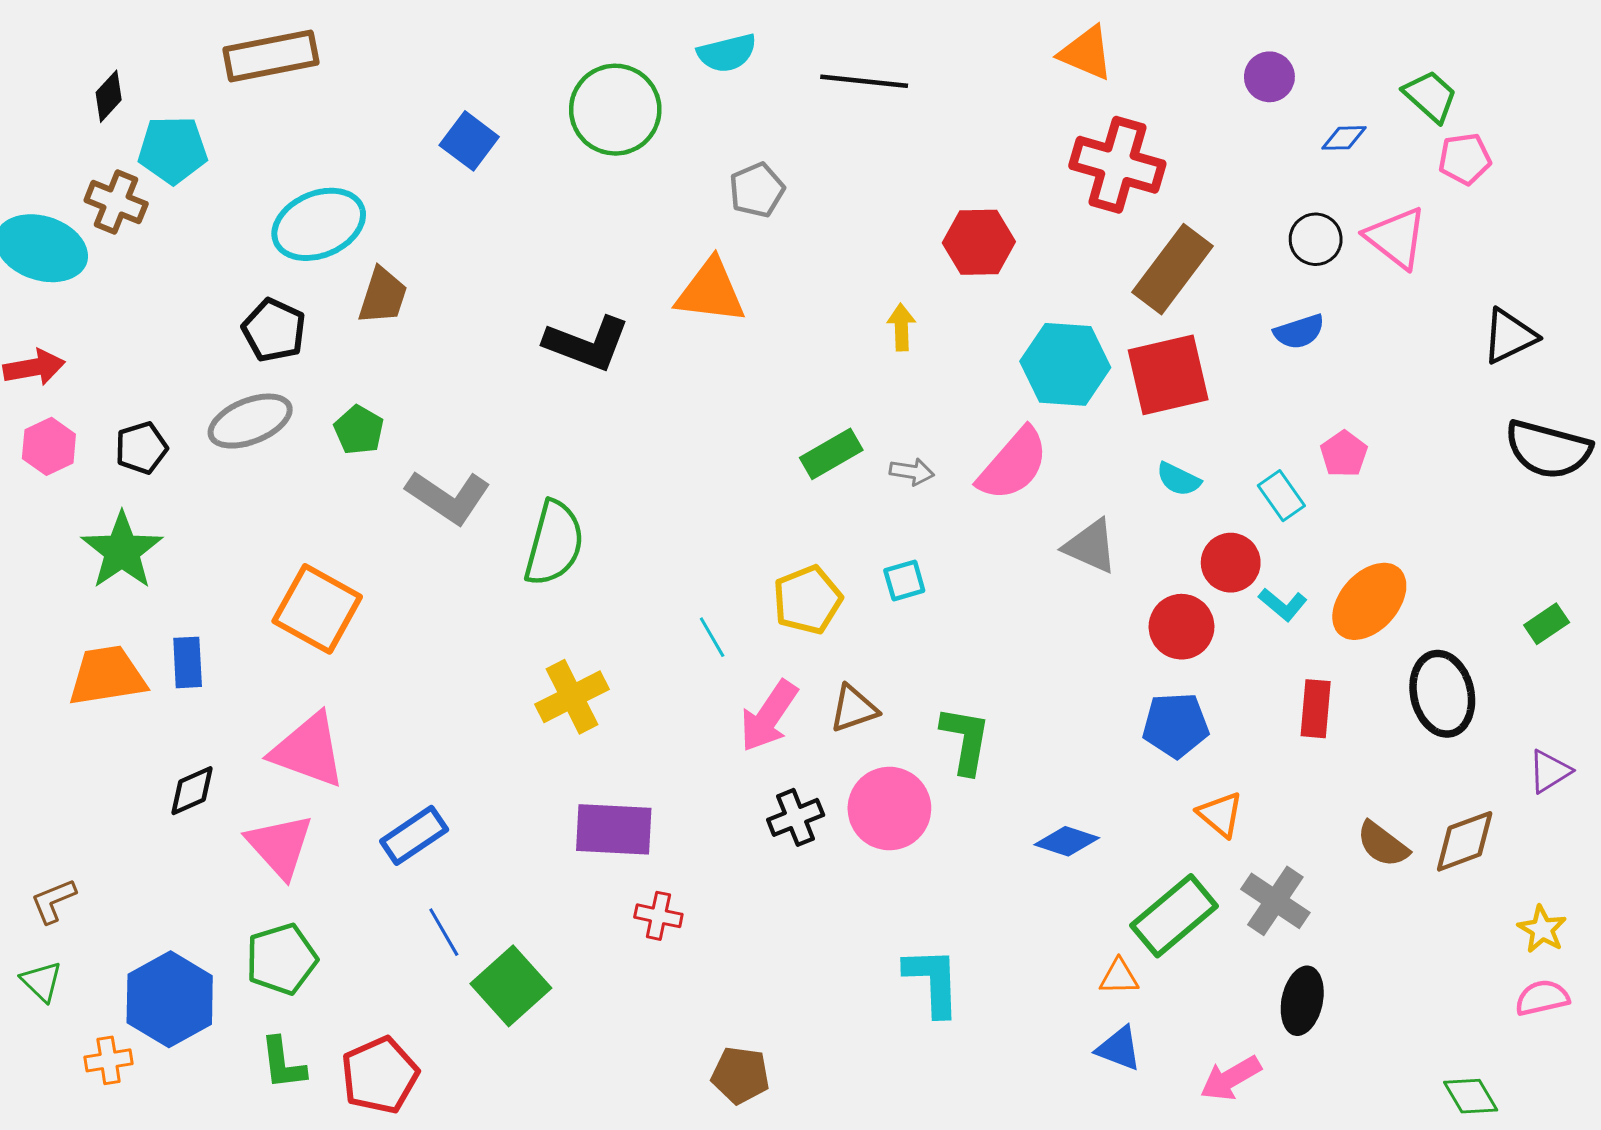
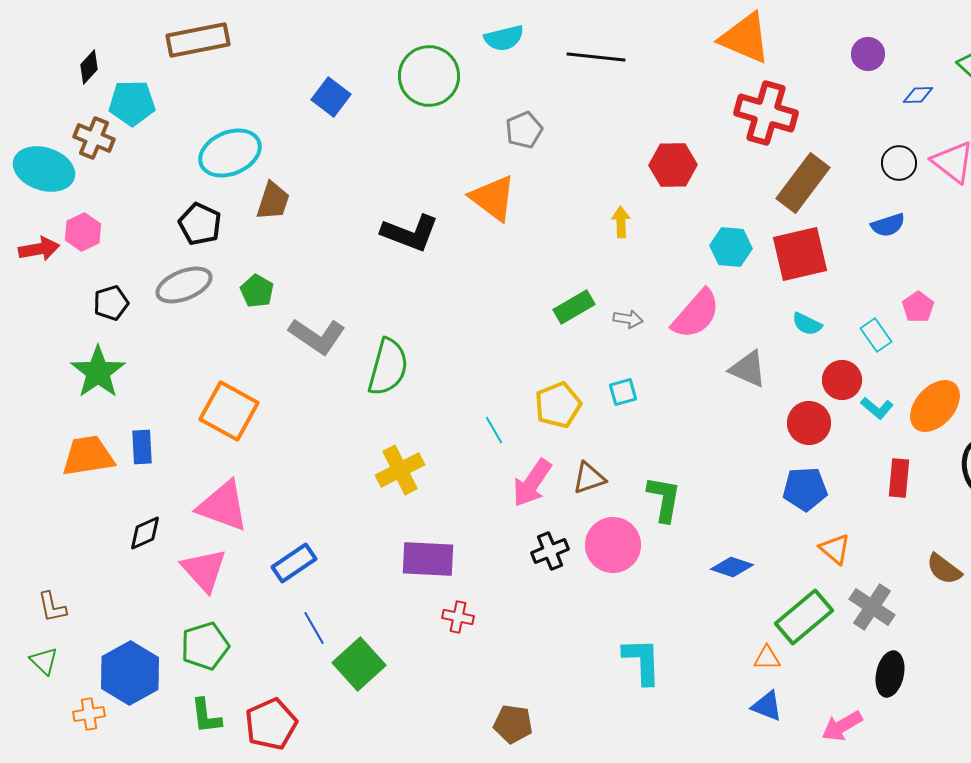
orange triangle: (1086, 53) -> (745, 38), size x1.4
orange triangle: (711, 291) -> (493, 198), turned 30
cyan hexagon: (1065, 364) -> (731, 247), size x0.7
pink hexagon: (49, 446) -> (83, 232), moved
brown L-shape: (53, 901) -> (52, 607), turned -80

